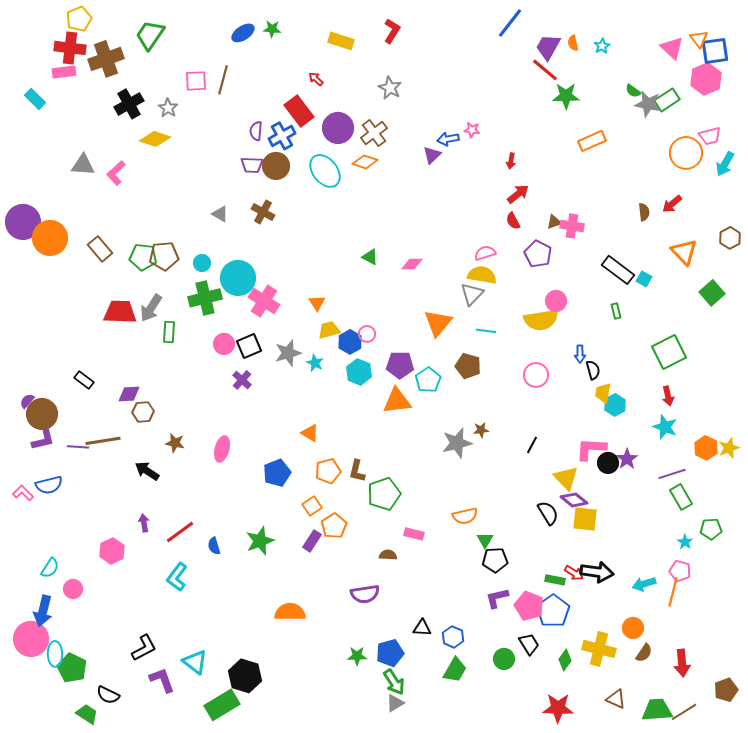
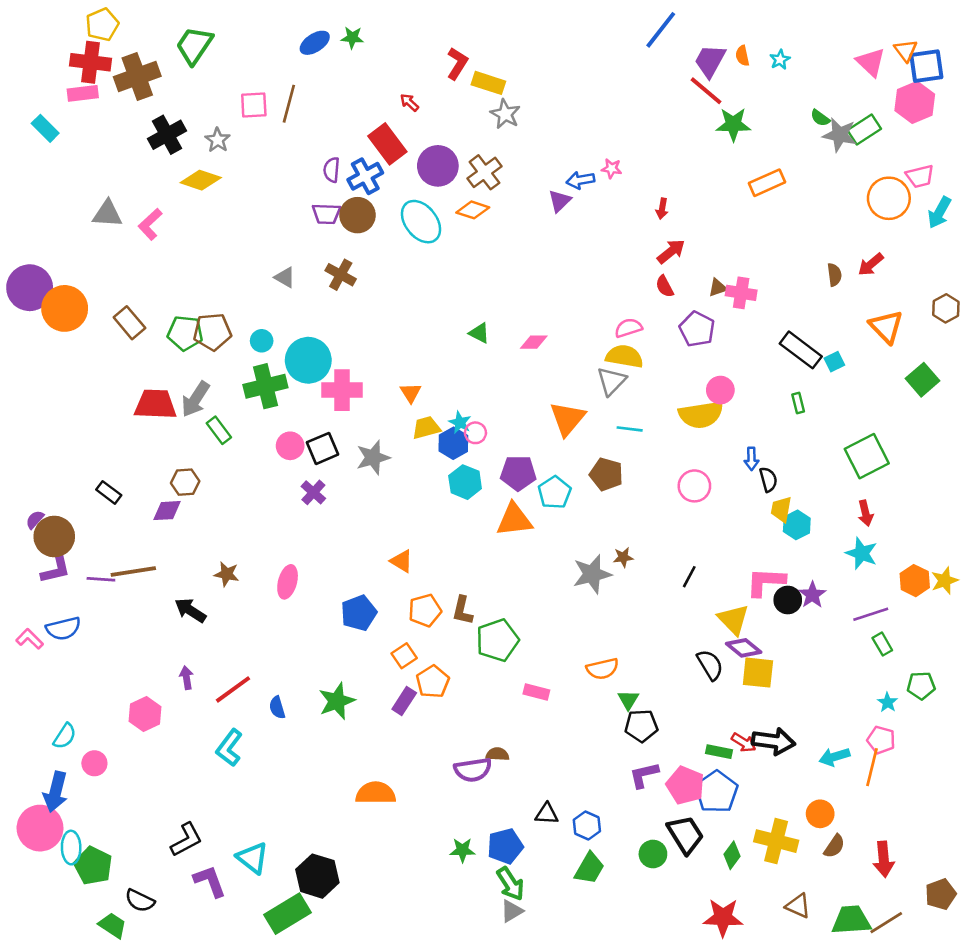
red L-shape: (392, 31) -> (457, 63), moved
yellow rectangle: (341, 41) -> (488, 83), moved
cyan square: (644, 279) -> (834, 362), turned 35
pink cross: (264, 301) -> (342, 390), turned -32
green rectangle: (169, 332) -> (219, 430), turned -40
cyan star: (315, 363) -> (460, 422), moved
brown hexagon: (143, 412) -> (185, 482), moved
green rectangle: (681, 497) -> (882, 644), size x0.7
brown semicircle: (388, 555) -> (497, 754), moved
black trapezoid: (529, 644) -> (685, 835), size x1.4

